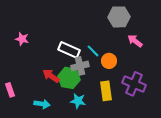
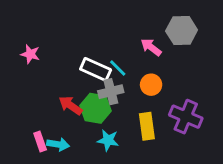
gray hexagon: (119, 17) -> (182, 31), moved
pink arrow: (135, 41) -> (151, 47), moved
cyan line: (93, 51) -> (118, 68), moved
pink rectangle: (10, 90) -> (40, 142), moved

